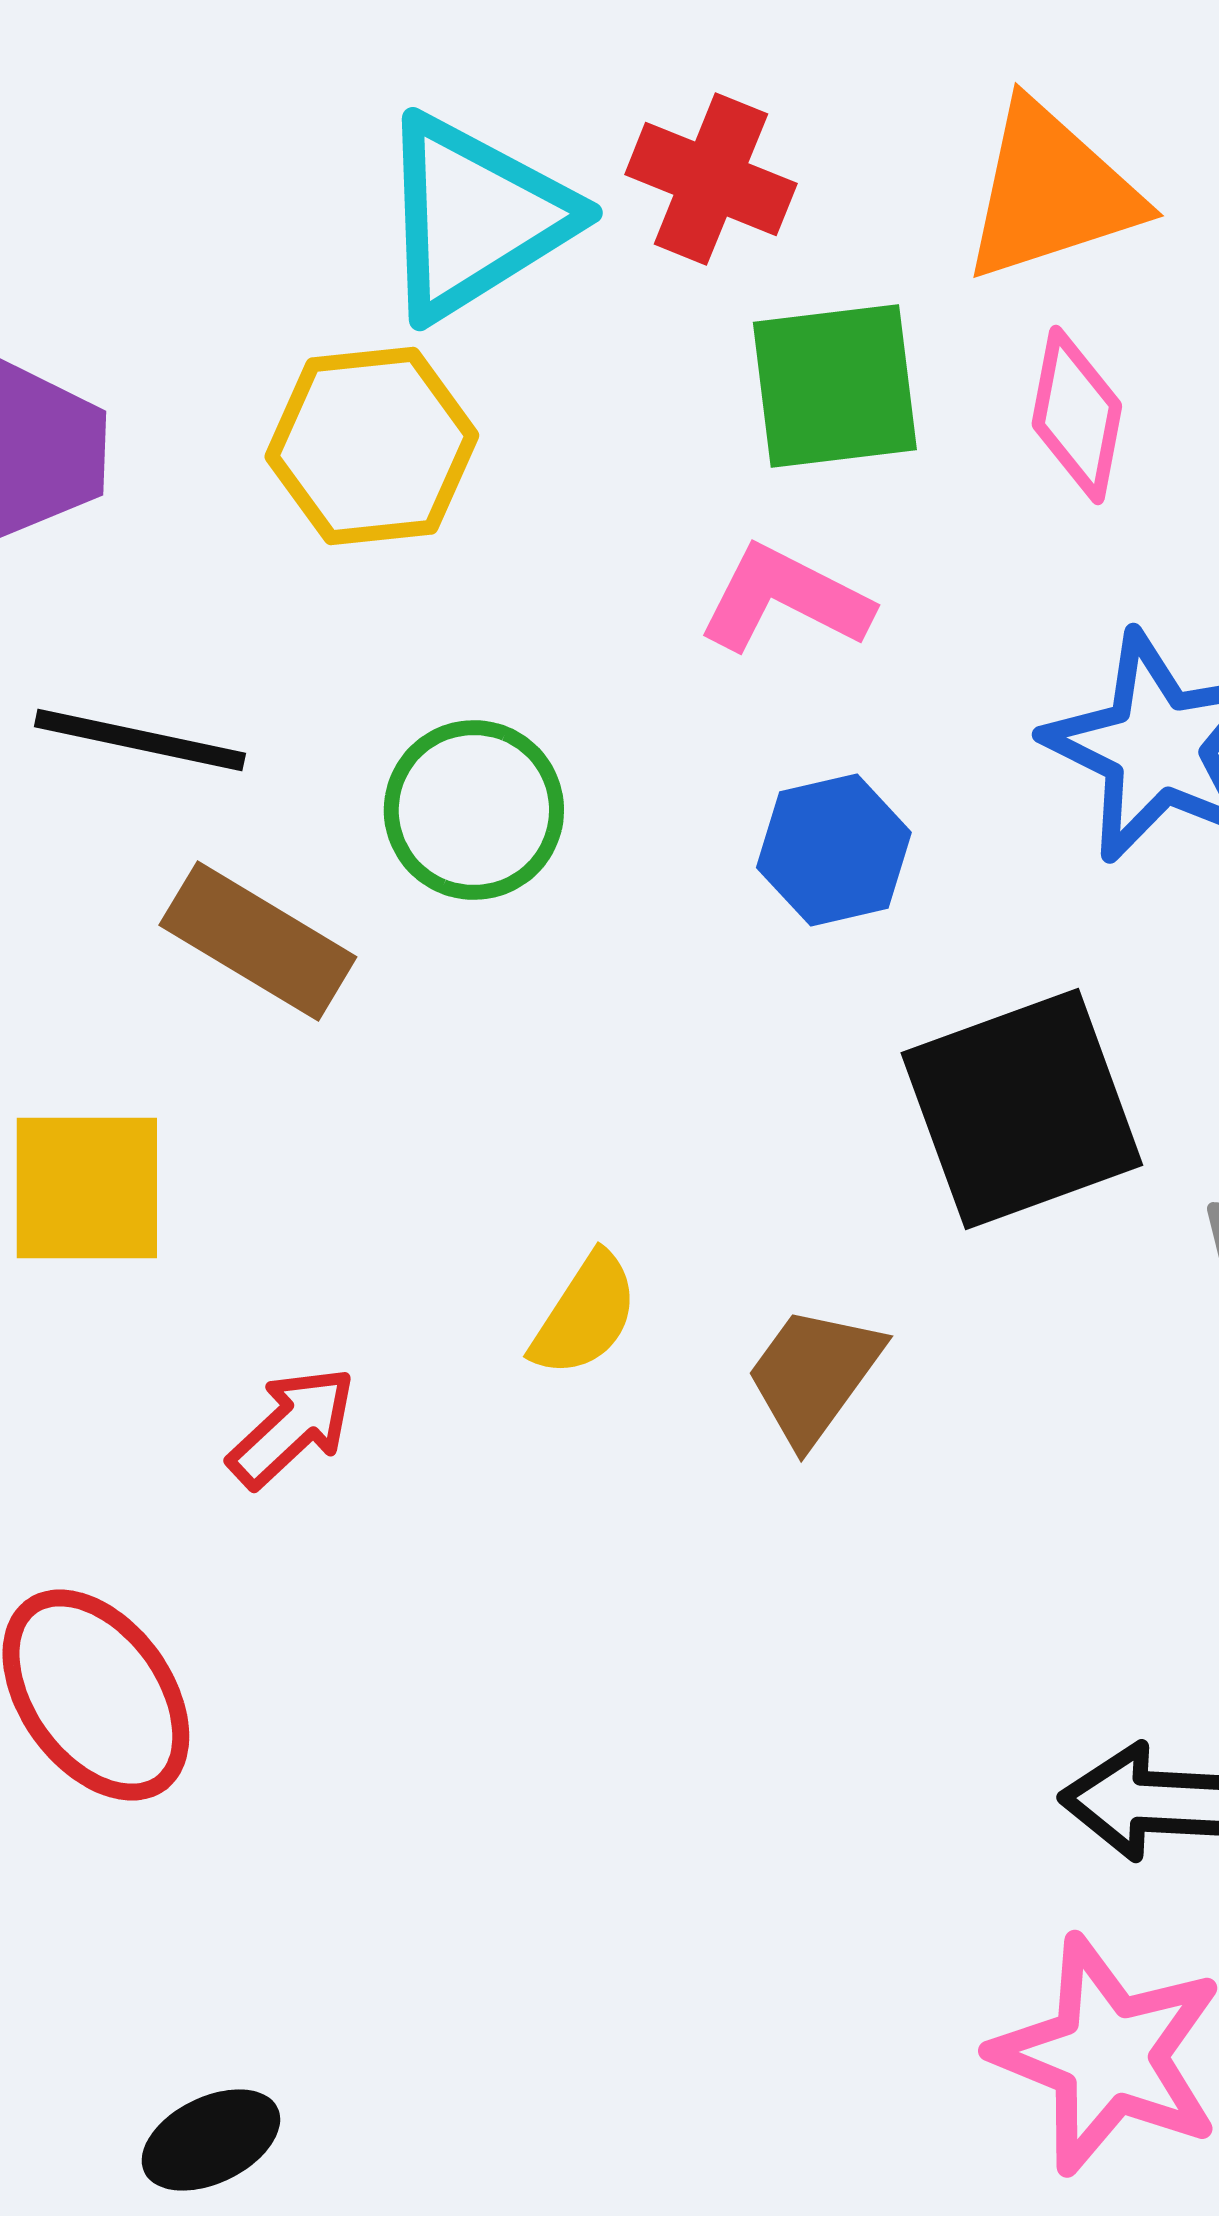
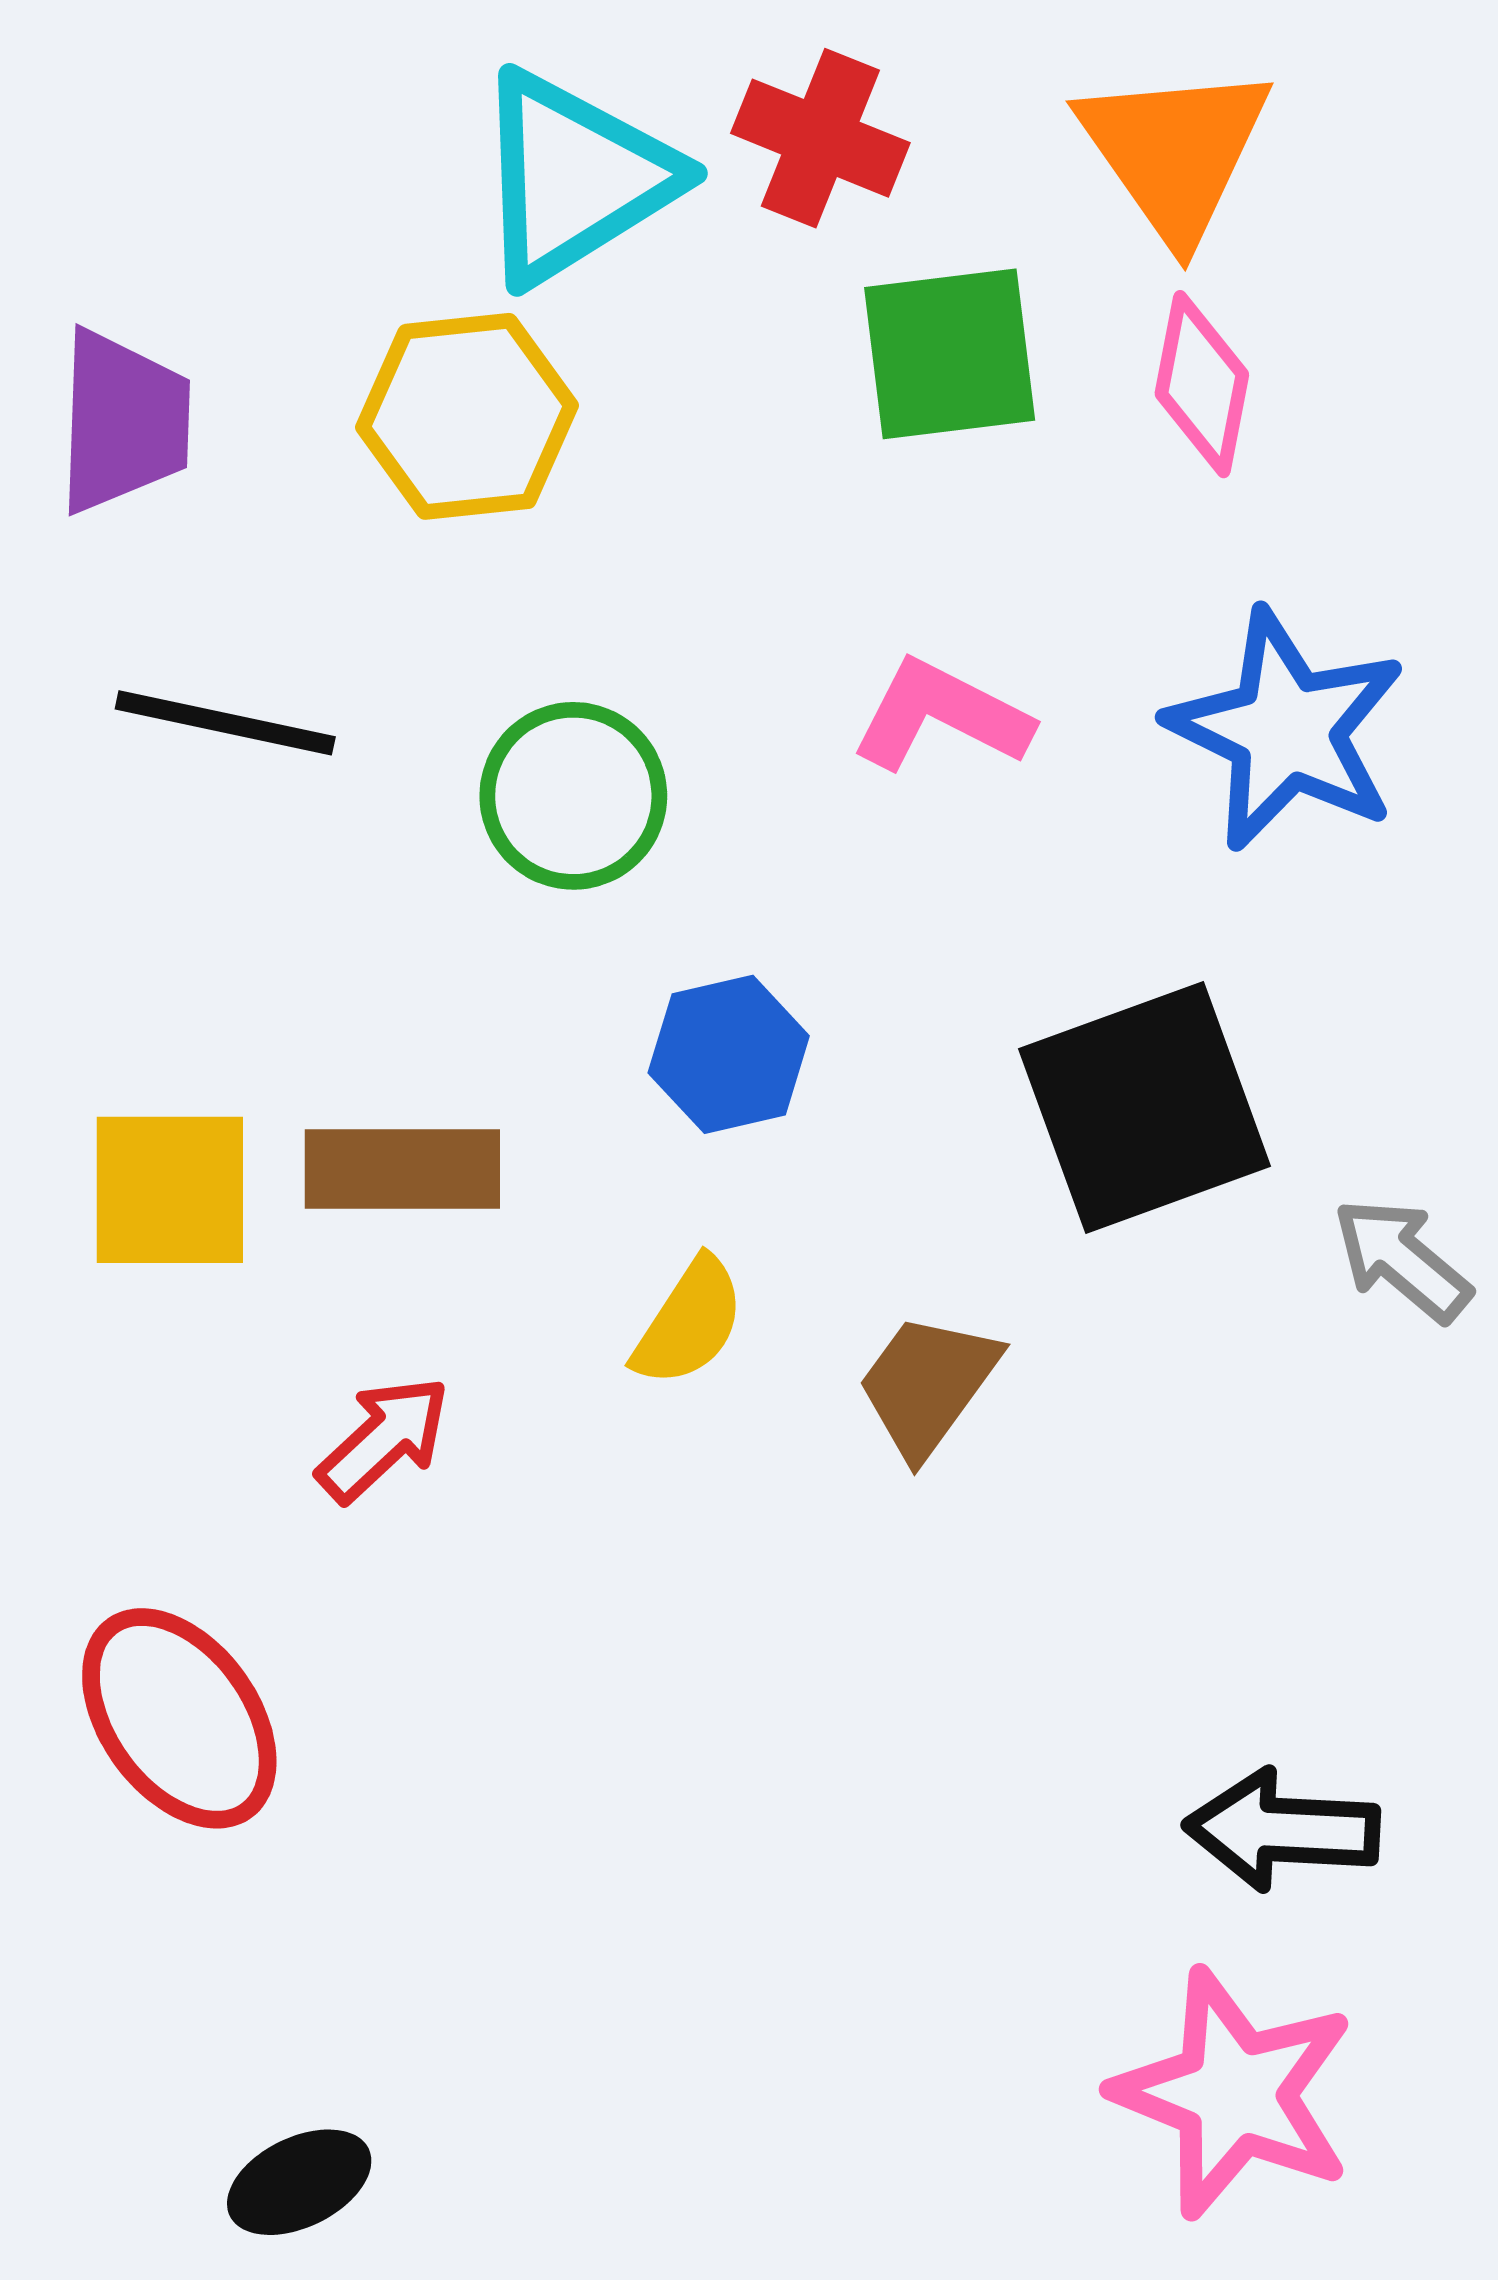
orange triangle: (1051, 192) -> (1175, 152), turned -47
pink L-shape: (785, 599) -> (941, 716), moved
blue hexagon: (834, 850) -> (729, 1054), moved
brown rectangle: (258, 941) -> (402, 1169), moved, turned -31

